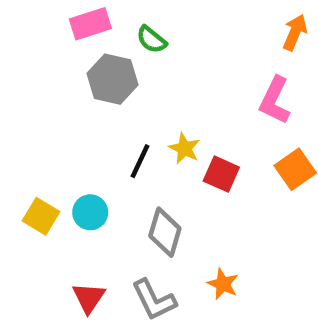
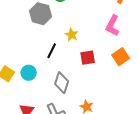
yellow star: (184, 148) -> (72, 35), moved
red square: (221, 174) -> (88, 58), turned -35

